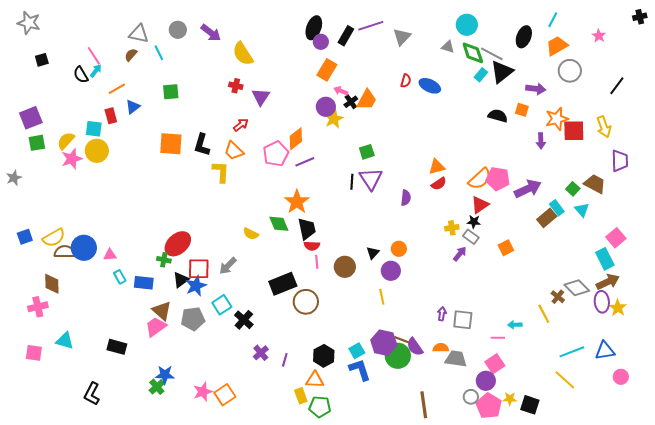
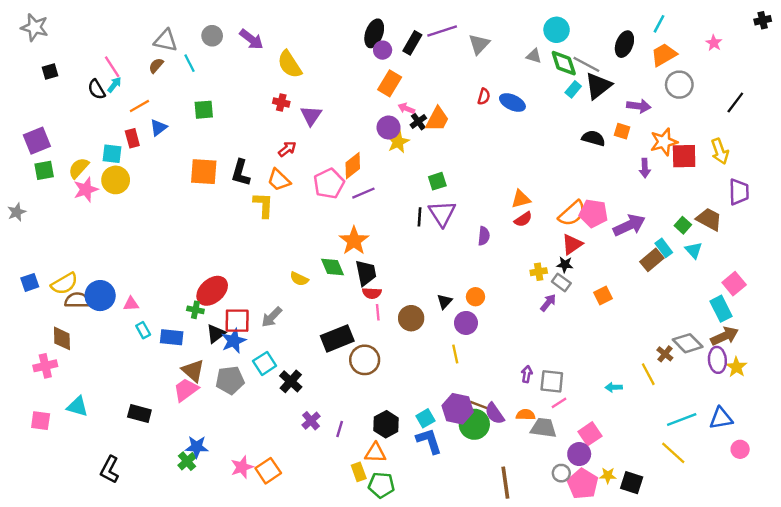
pink line: (498, 338) -> (559, 403), moved, turned -32

